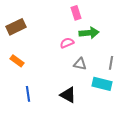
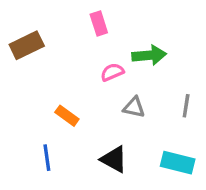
pink rectangle: (76, 13) -> (99, 23), moved
orange rectangle: (17, 61) -> (67, 116), moved
cyan rectangle: (102, 84) -> (178, 163), moved

